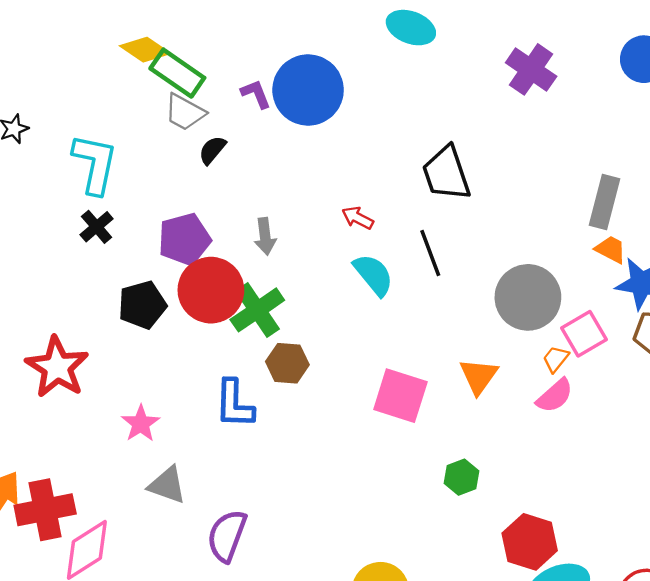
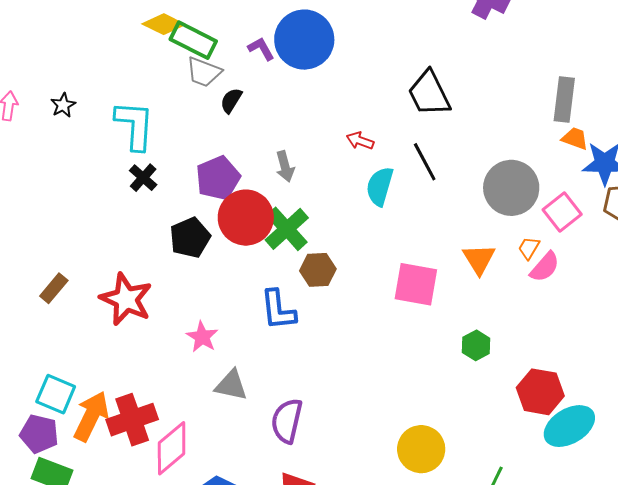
cyan semicircle: (373, 275) -> (380, 186), turned -117
orange trapezoid: (556, 359) -> (529, 248), moved

